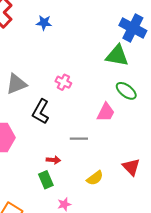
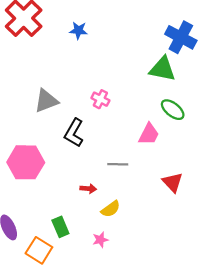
red triangle: (131, 167) -> (173, 182), moved
yellow semicircle: (95, 178) -> (111, 209), moved
green rectangle: (46, 180) -> (60, 227), moved

